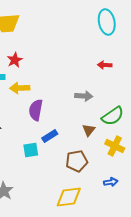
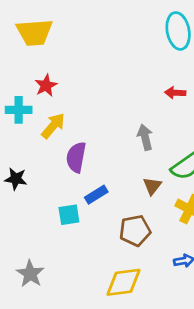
yellow arrow: (20, 88) -> (53, 126), turned 132
gray arrow: (84, 96) -> (145, 137), turned -108

